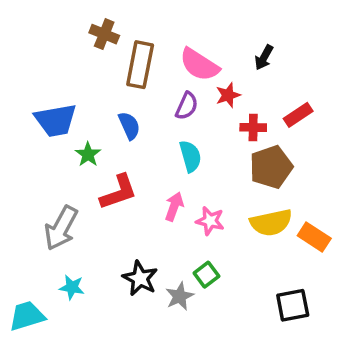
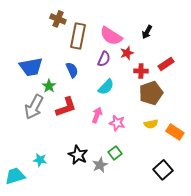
cyan semicircle: (190, 156) -> (106, 87), turned 60
yellow semicircle: (271, 223) -> (151, 124), size x0.6
gray arrow: (61, 228) -> (34, 107), moved
black square: (293, 305) -> (163, 170), turned -30

